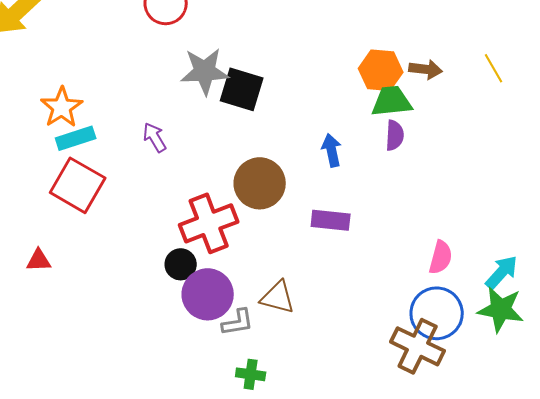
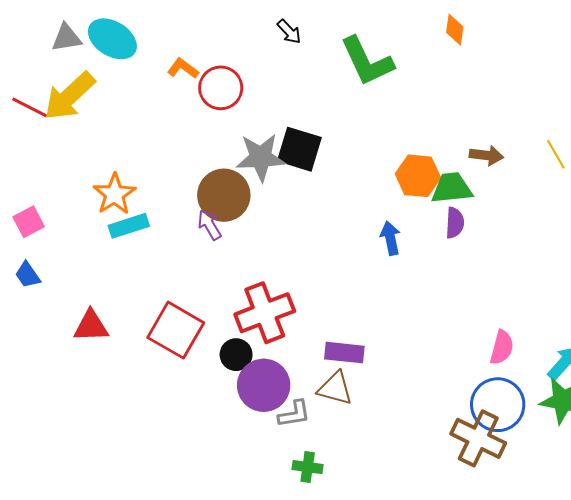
orange hexagon: (381, 70) -> (418, 176), moved
black square: (242, 89) -> (299, 149), moved
brown circle: (260, 183) -> (224, 195), moved
red square: (78, 185) -> (176, 330), moved
purple rectangle: (331, 220) -> (344, 353), moved
red triangle: (39, 260) -> (91, 326), moved, size x1.4

